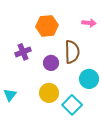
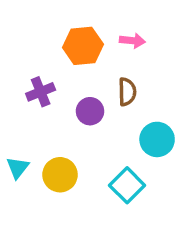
pink arrow: (89, 23) -> (132, 41), moved
brown semicircle: (72, 52) -> (127, 92), size x0.7
yellow circle: (49, 93) -> (60, 175), moved

